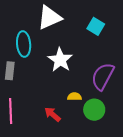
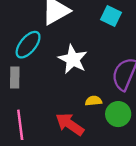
cyan ellipse: (24, 44) -> (28, 45), turned 50
red arrow: (53, 114) -> (70, 124), size x1.4

